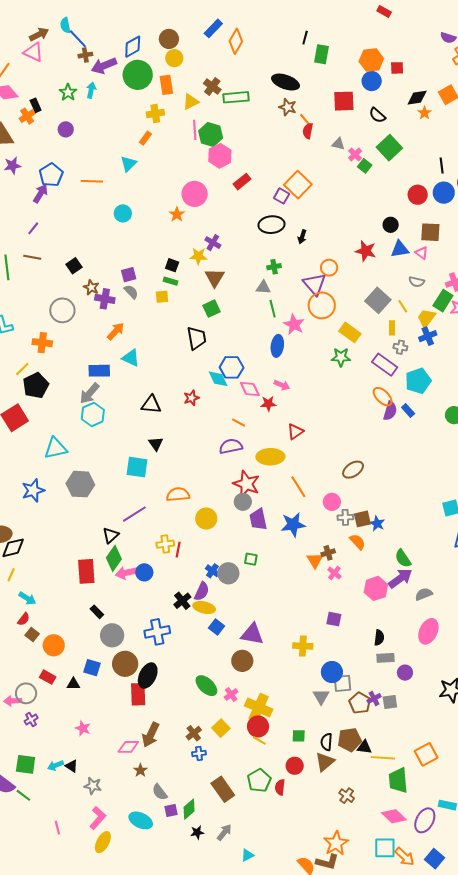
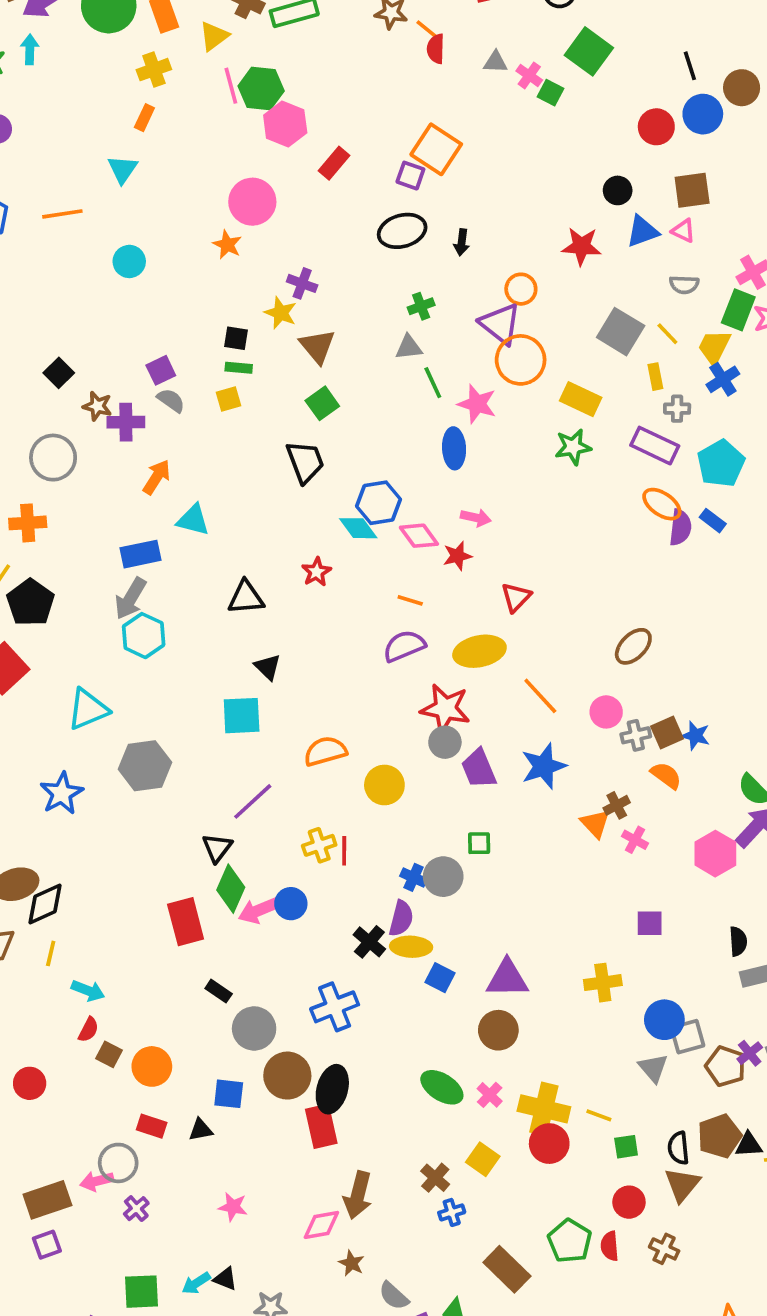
yellow star: (198, 256) -> (281, 313), turned 30
yellow line: (260, 741) -> (599, 1115), moved
brown cross: (347, 796) -> (664, 1249), moved

